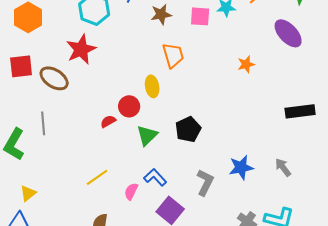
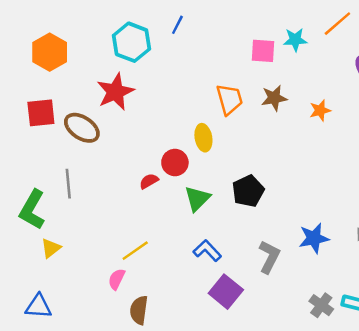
brown star: (161, 14) -> (274, 98), moved
pink semicircle: (131, 191) -> (117, 279), moved
yellow triangle: (28, 193) -> (51, 248), moved

